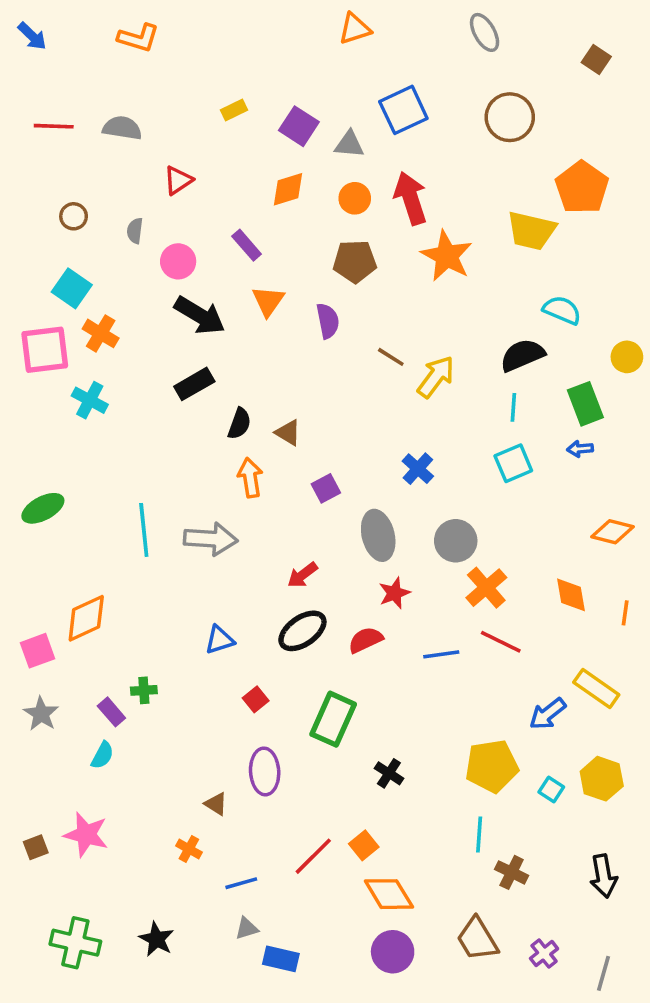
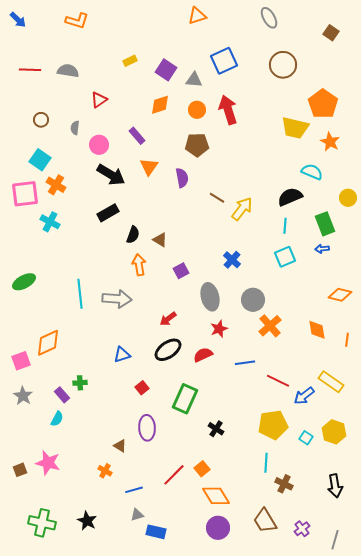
orange star: (447, 256) -> (330, 142), moved, size x0.7
red line: (501, 642) -> (278, 381), moved

